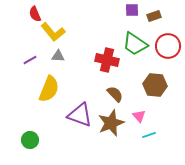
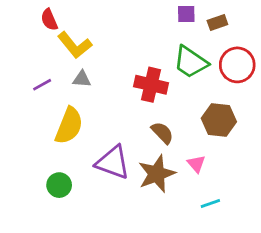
cyan line: (149, 135) -> (210, 203), moved
green circle: (30, 140) -> (59, 185), moved

